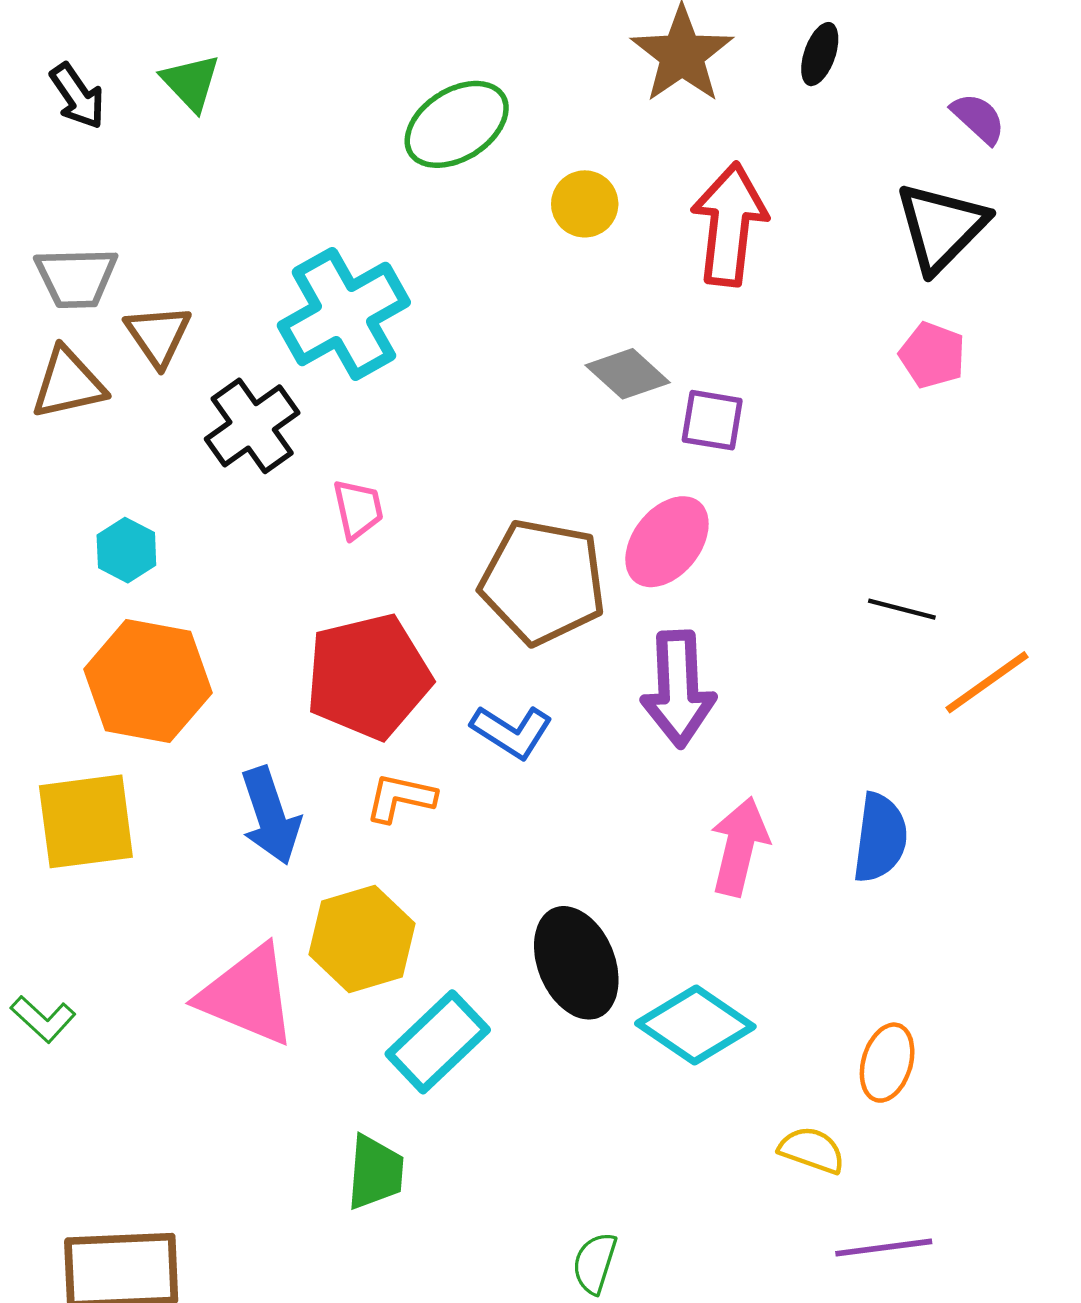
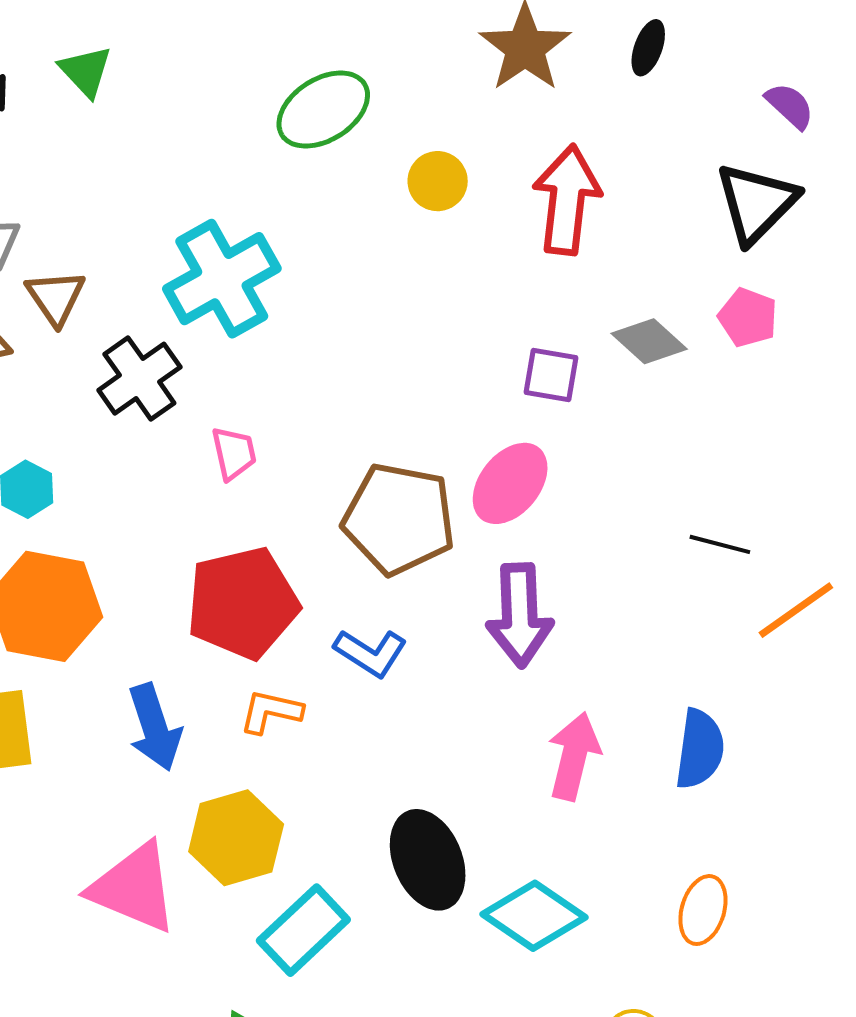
gray diamond: (628, 374) -> (649, 341), moved
orange ellipse: (887, 1063) -> (703, 910), moved

